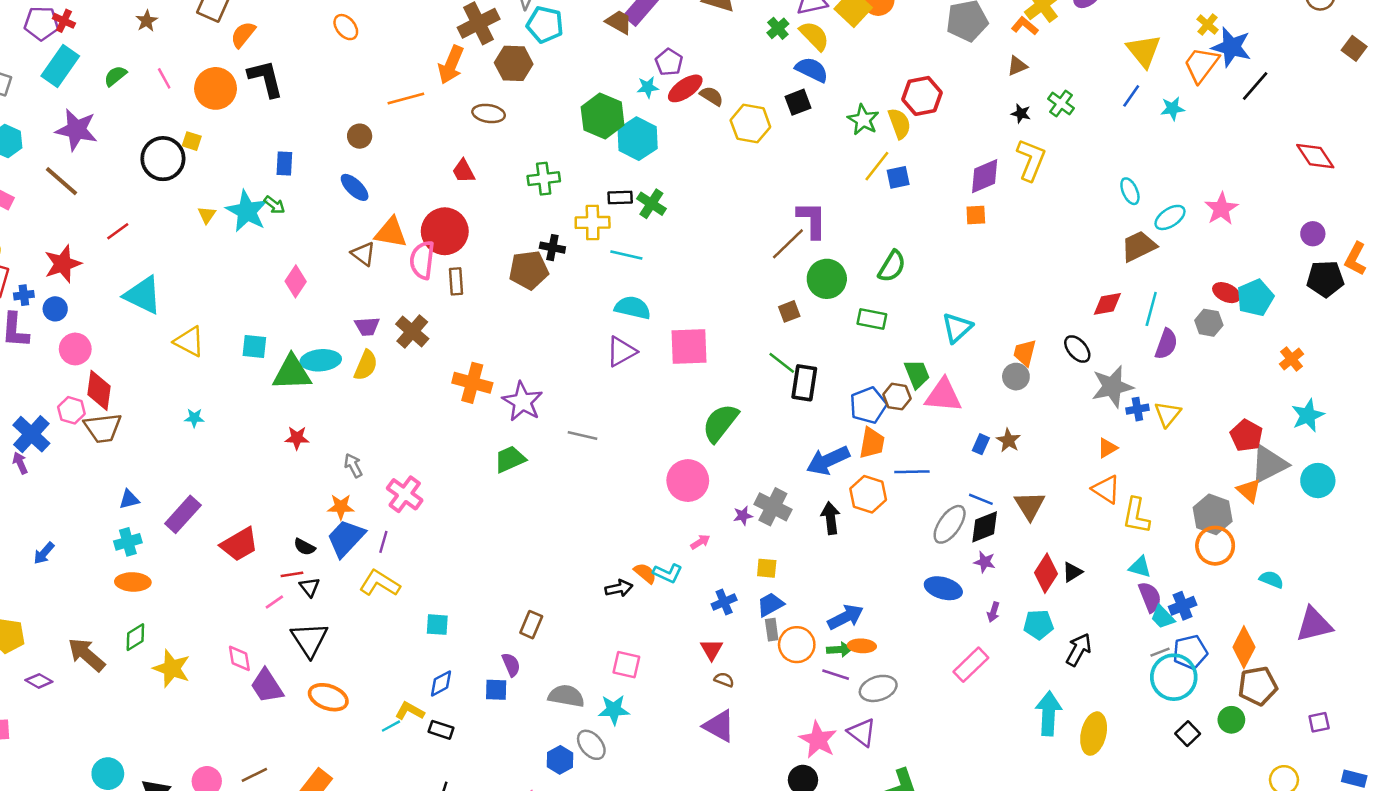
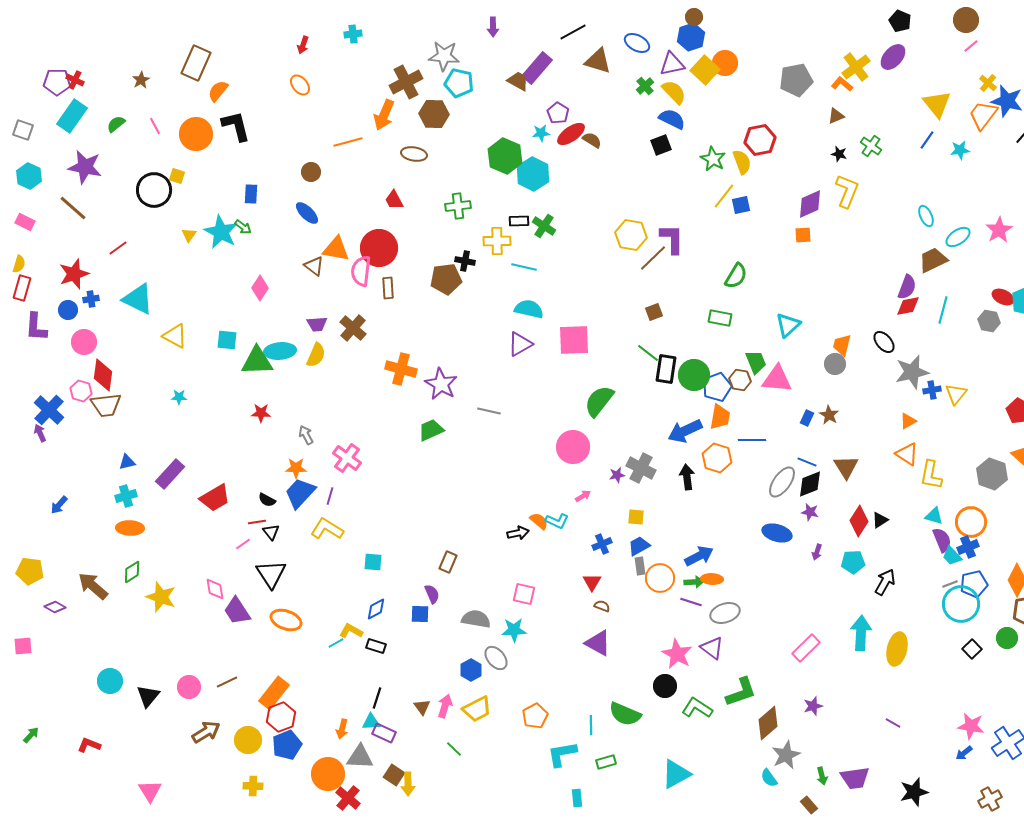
yellow hexagon: (750, 124) -> (631, 235), moved
green circle: (827, 279) -> (694, 375), moved
blue cross: (24, 295) -> (91, 299), moved
purple semicircle: (1166, 344) -> (907, 287), moved
orange circle: (1215, 546) -> (971, 522), moved
pink rectangle: (971, 665) -> (806, 648), moved

